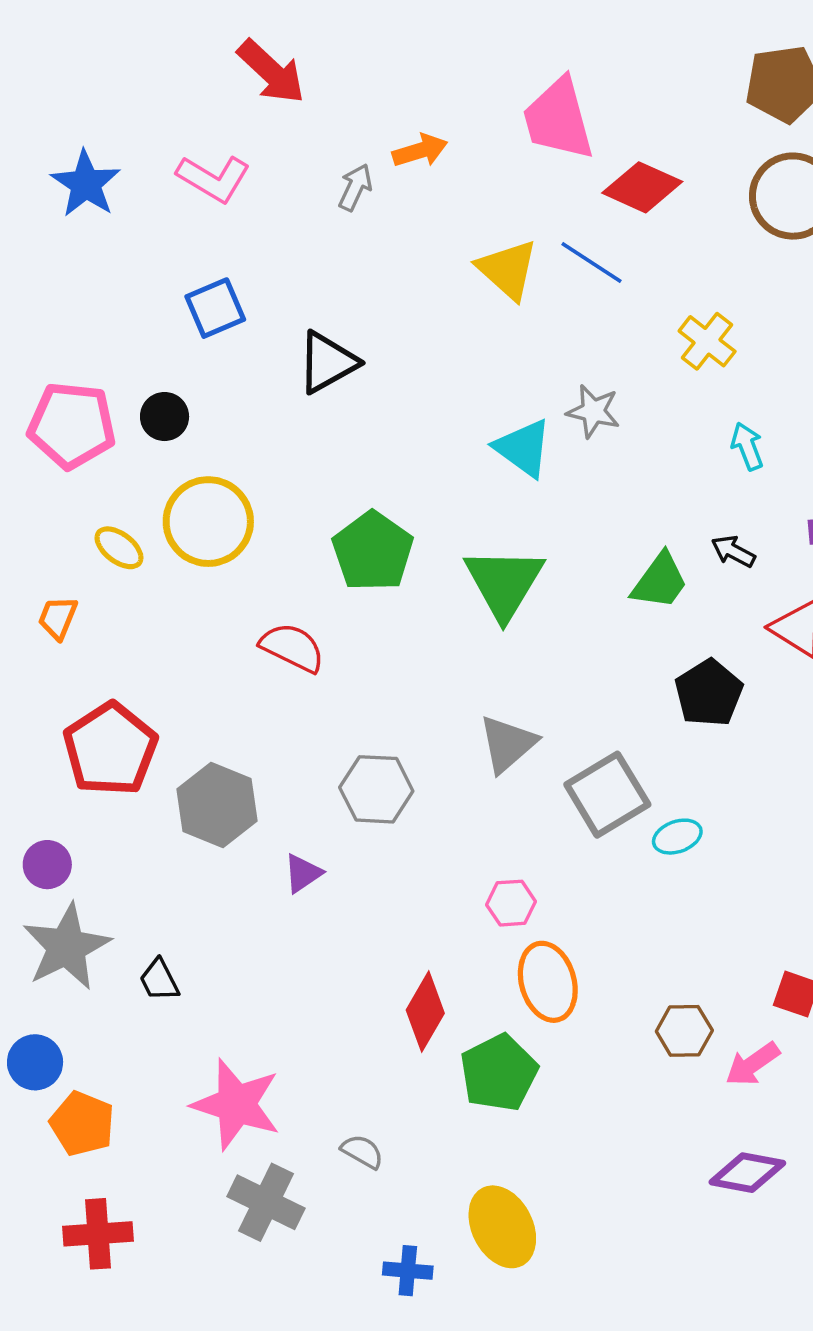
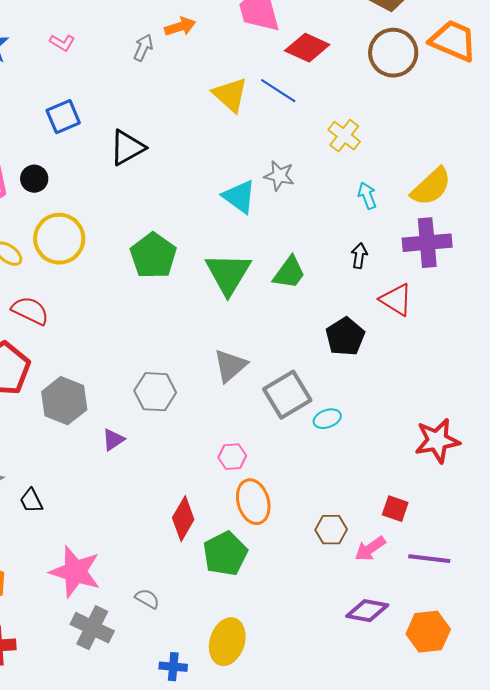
pink L-shape: (214, 179) -> (62, 43), size x0.6
black arrow: (733, 551) -> (359, 256), turned 70
green trapezoid: (660, 581) -> (289, 273), moved
red semicircle: (292, 648) -> (30, 311), moved
yellow ellipse: (502, 1227) -> (227, 642), turned 45

